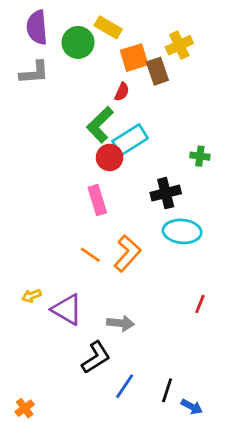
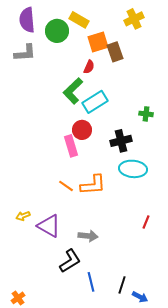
yellow cross: (179, 45) -> (134, 19), moved
red circle: (110, 157) -> (82, 130), moved
orange L-shape: (127, 253) -> (93, 185), turned 44
blue line: (125, 386) -> (91, 282), turned -48

